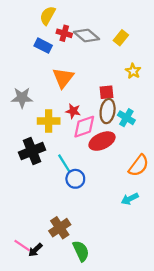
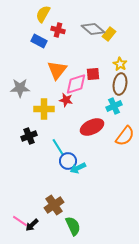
gray diamond: (86, 36) -> (93, 29), moved
red square: (106, 92) -> (93, 74), moved
brown ellipse: (108, 111) -> (120, 84), moved
cyan cross: (126, 118) -> (114, 106), turned 35
pink diamond: (84, 127) -> (76, 84), moved
black cross: (32, 151) -> (29, 136), size x0.7
orange semicircle: (139, 165) -> (125, 136), moved
cyan arrow: (130, 199) -> (78, 168), moved

